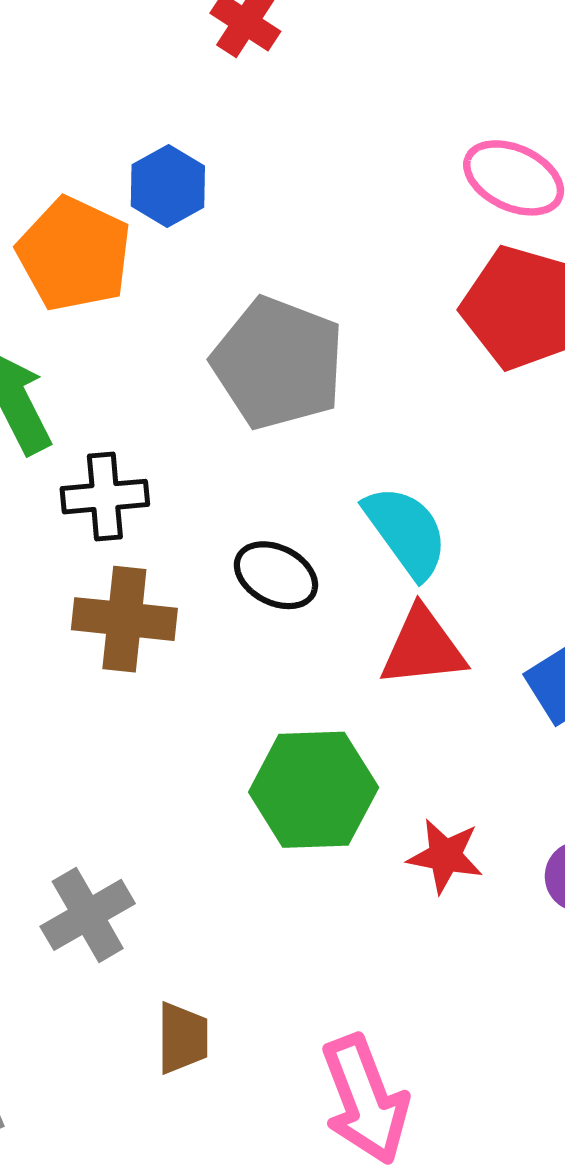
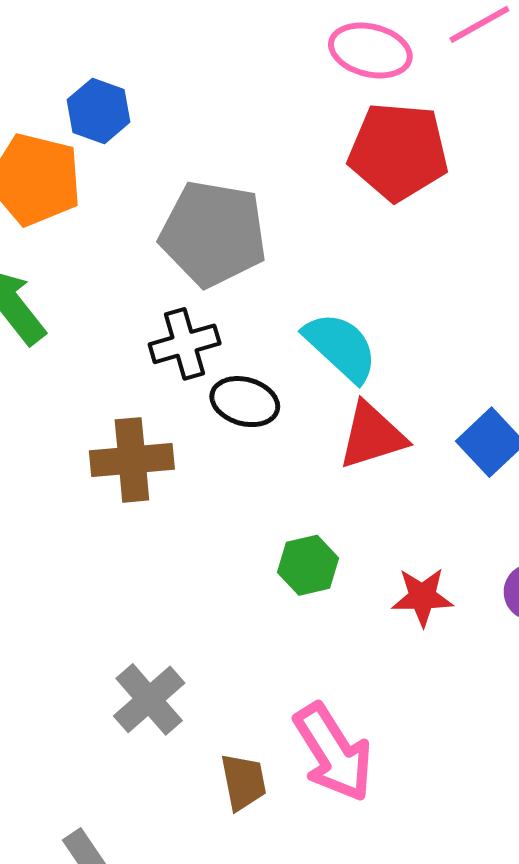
black cross: (105, 497) -> (185, 344), moved
green hexagon: (314, 790) -> (308, 565), size x0.6
pink arrow: (365, 1100) -> (333, 752), moved

